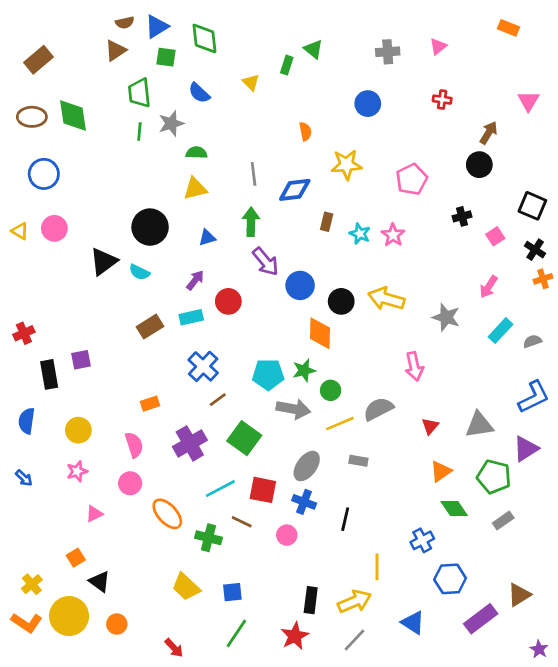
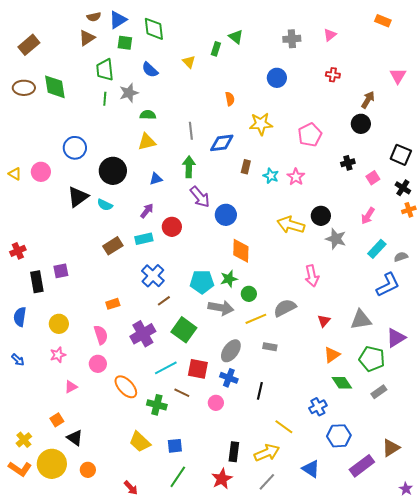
blue circle: (44, 174) -> (75, 148), moved
black circle: (341, 301) -> (321, 216), moved
blue L-shape: (534, 397) -> (388, 285), moved
yellow line: (377, 567) -> (284, 427), turned -54

